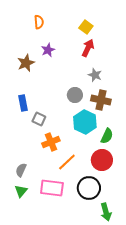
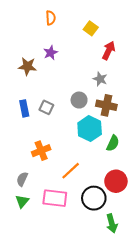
orange semicircle: (39, 22) -> (51, 18), moved
red arrow: (88, 48) -> (109, 51), moved
brown star: (26, 63) -> (27, 66), turned 30
gray square: (39, 119) -> (46, 107), moved
orange cross: (51, 142) -> (41, 151), moved
red circle: (102, 160) -> (116, 181), moved

